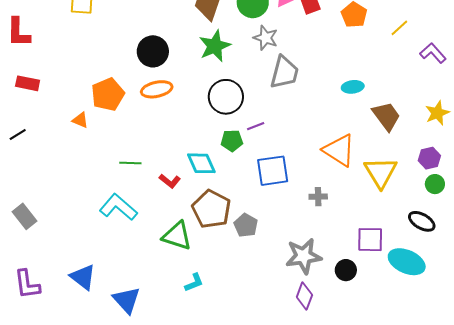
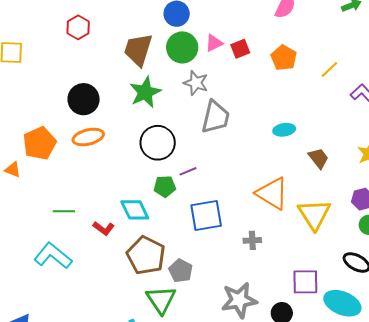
brown trapezoid: (386, 116) -> (319, 158), size x0.7
green triangle: (177, 236) -> (161, 300), moved, turned 40

